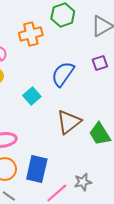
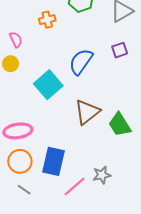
orange cross: (31, 34) -> (47, 20), size x0.7
cyan square: (32, 96) -> (48, 85), size x1.5

